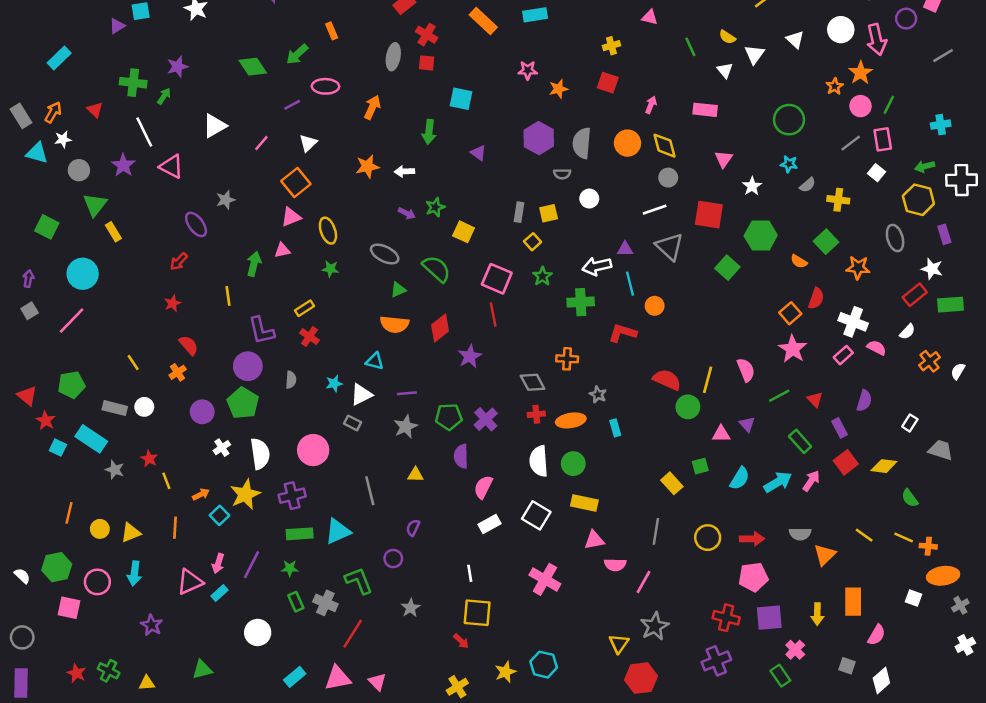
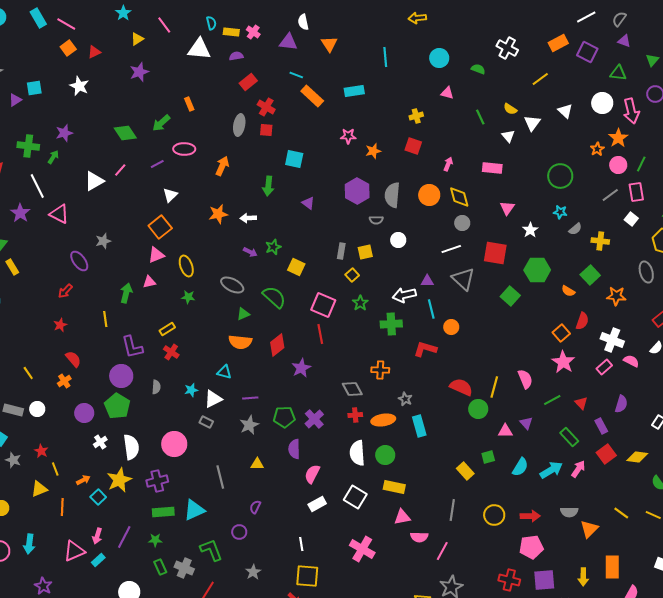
pink line: (261, 143) -> (120, 170), moved
cyan rectangle: (615, 428) -> (419, 426), size x1.5
yellow triangle: (131, 533) -> (39, 489), moved

